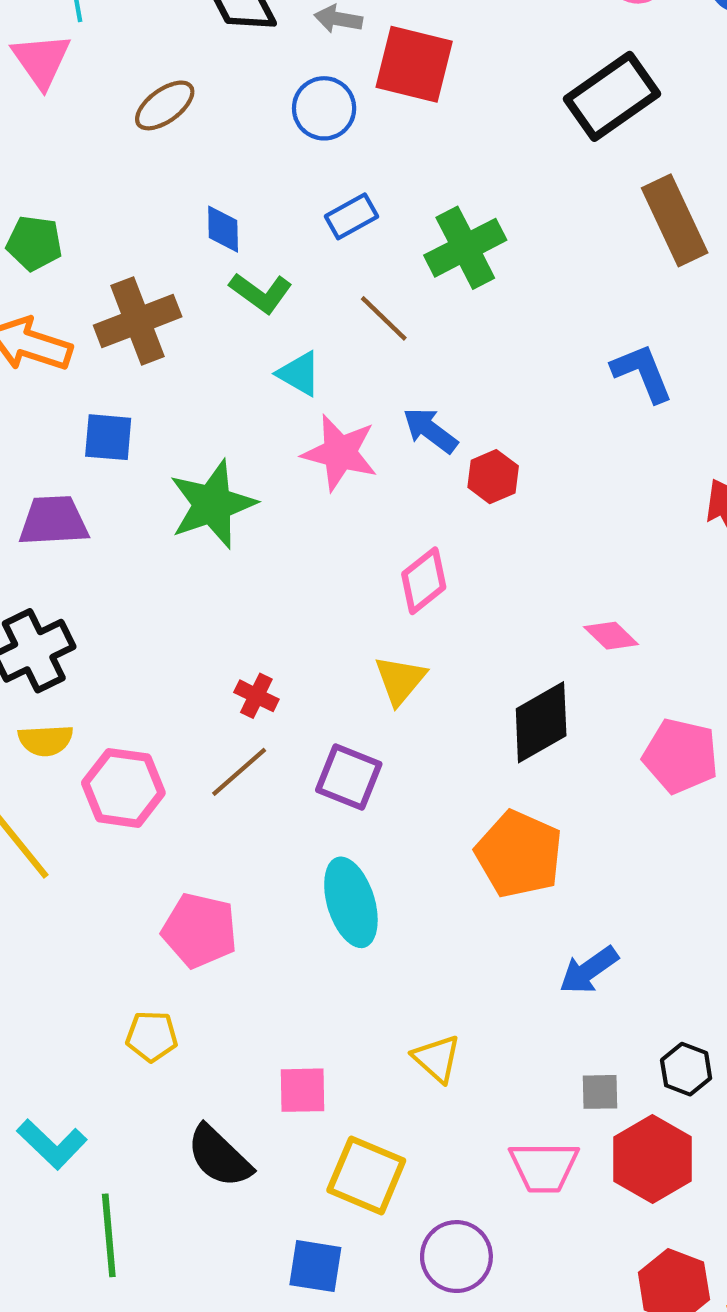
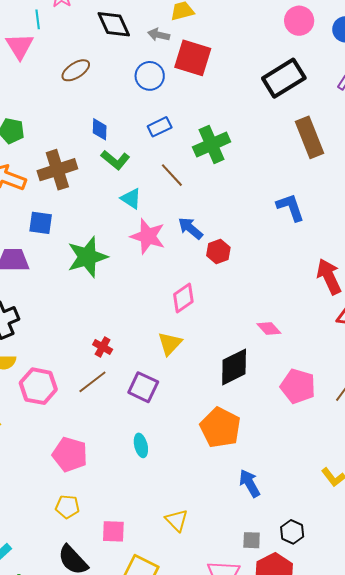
cyan ellipse: (351, 902) -> (141, 445), size x0.6
blue arrow: (589, 970) -> (250, 483), turned 92
yellow pentagon: (152, 1036) -> (67, 507), moved

